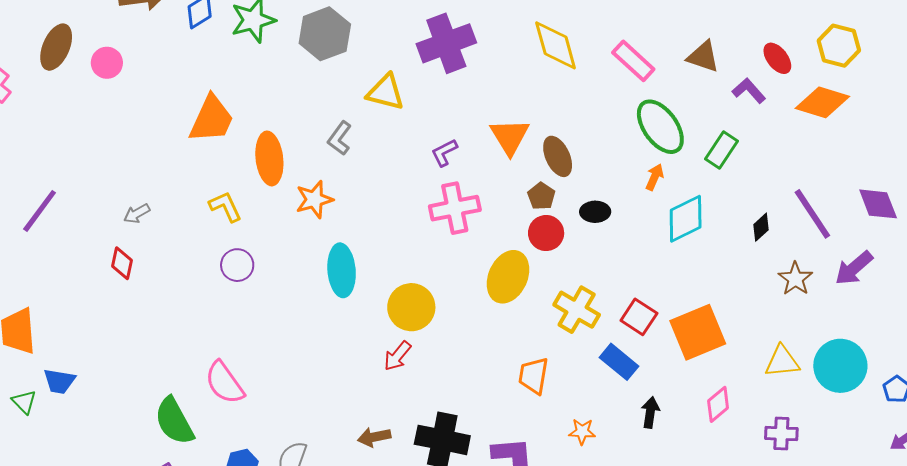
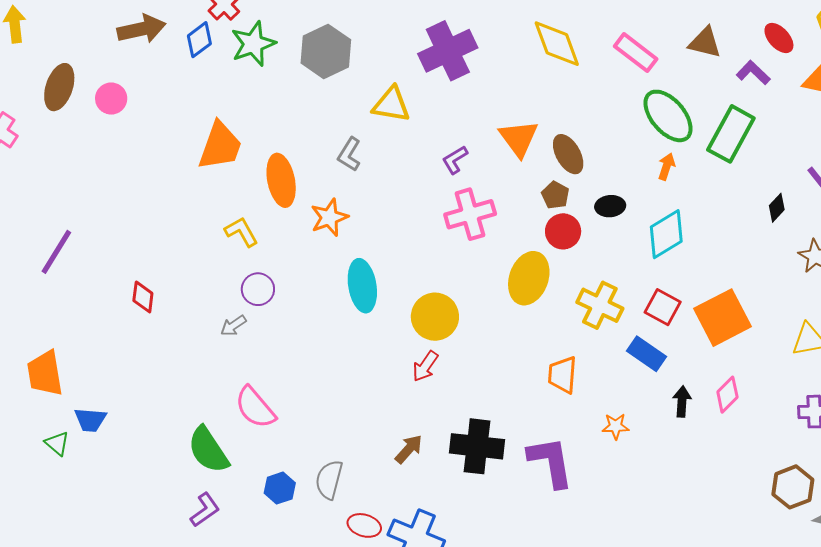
green rectangle: (721, 150) -> (731, 134), size x1.5
gray arrow: (137, 214) -> (233, 326), moved
cyan diamond: (686, 219) -> (666, 234), moved
pink diamond: (718, 404) -> (727, 395), moved
brown arrow: (374, 437) -> (409, 449), turned 148

